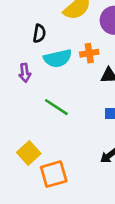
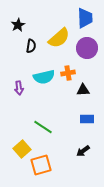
black semicircle: (39, 33) -> (31, 46), moved
green line: (56, 107) -> (43, 127), moved

